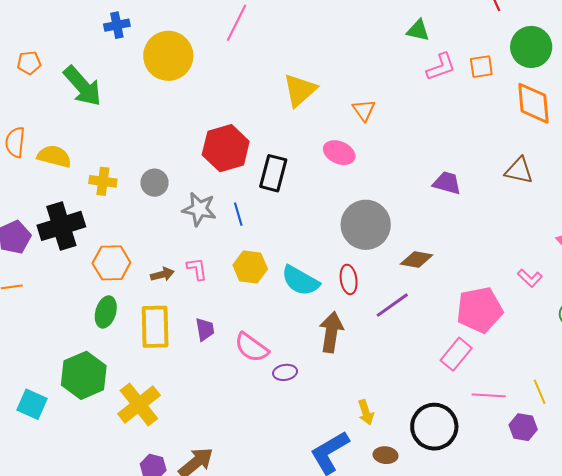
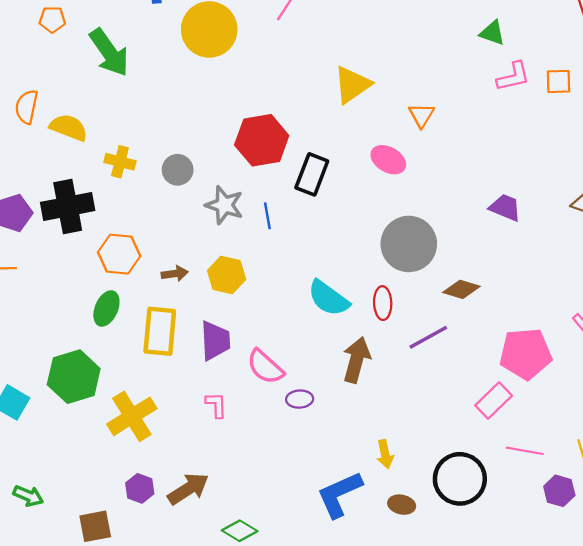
yellow hexagon: (250, 267) -> (227, 275), moved
pink L-shape: (197, 269) -> (216, 405), moved
purple trapezoid: (205, 329) -> (215, 341), size x1.5

